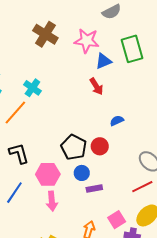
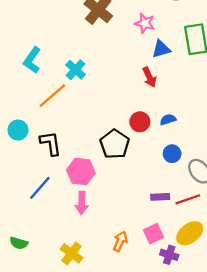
pink star: (87, 41) -> (145, 23), size x0.7
red circle: (100, 146) -> (140, 122), moved
blue circle: (82, 173) -> (172, 154), moved
purple rectangle: (94, 189) -> (160, 197), moved

